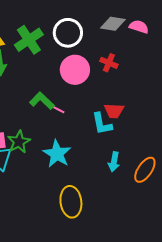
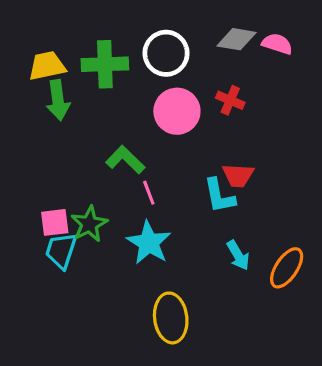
green cross: (29, 40) -> (105, 64), turned 32
pink line: (57, 109) -> (149, 193), moved, turned 42
cyan arrow: (114, 162) -> (238, 255), turned -42

